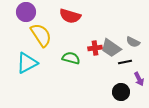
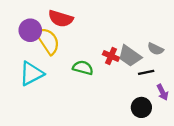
purple circle: (26, 12) -> (30, 30), moved
red semicircle: (70, 16) -> (61, 19), moved
red cross: (95, 48) -> (111, 56), turned 32

